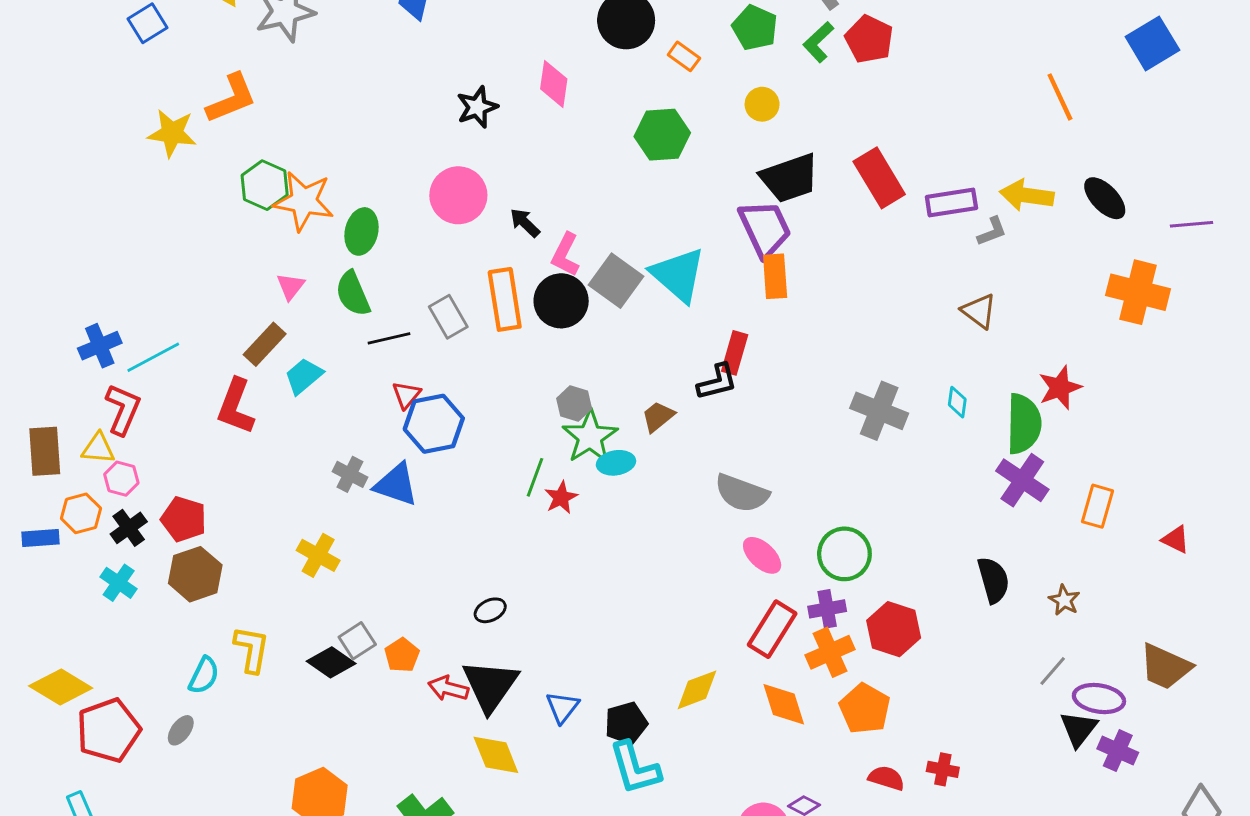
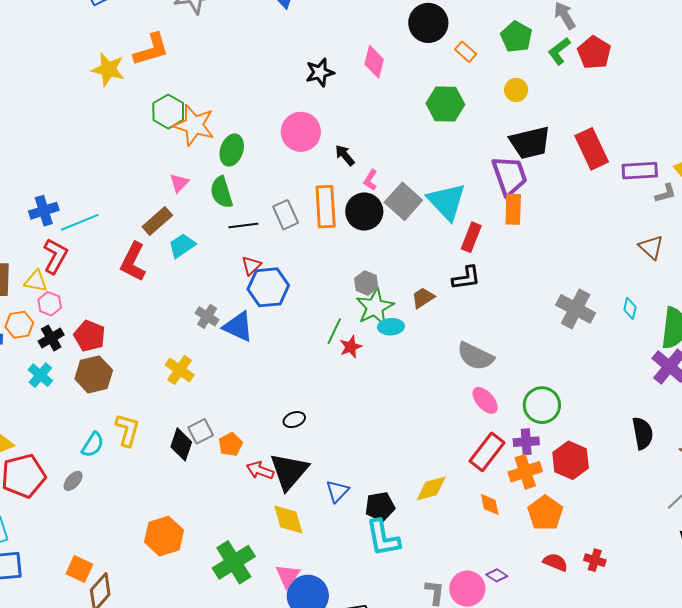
pink L-shape: (565, 255) -> (370, 180), size x0.7
red rectangle: (735, 353) -> (471, 237), moved
black diamond: (331, 662) -> (181, 444), turned 68
orange diamond: (784, 704) -> (490, 504), size x0.7

